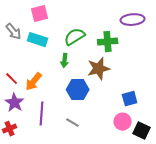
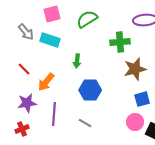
green semicircle: (75, 37) -> (87, 19), moved
brown star: (99, 69) -> (135, 69), moved
red line: (12, 79) -> (24, 69), moved
purple star: (15, 103) -> (27, 103), turned 30

